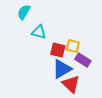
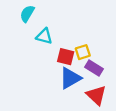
yellow square: (73, 46) -> (83, 52), turned -32
red triangle: (71, 84) -> (96, 95), moved

